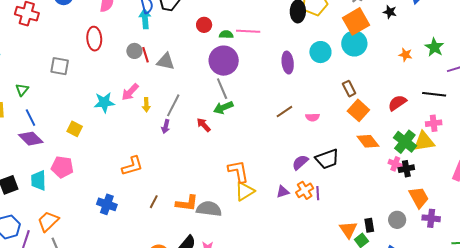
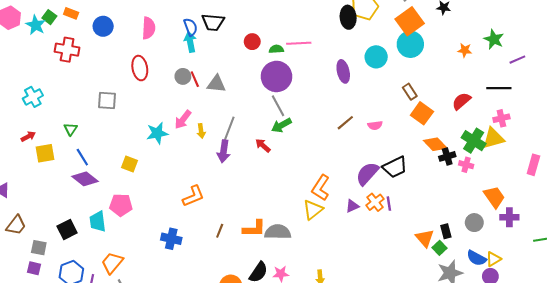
purple arrow: (166, 126) -> (224, 151), size x1.5
purple semicircle: (300, 162) -> (367, 174), size x1.4
black cross: (406, 169) -> (447, 156), moved
orange L-shape: (238, 171) -> (321, 188), moved, turned -130

